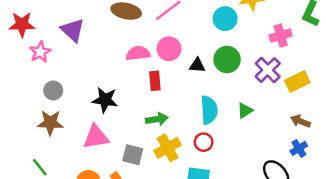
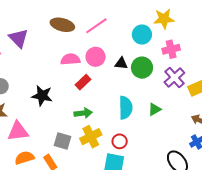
pink cross: (281, 35) -> (171, 49), moved
black triangle: (197, 65) -> (121, 63), moved
red rectangle: (155, 81) -> (83, 82), turned 49
pink triangle: (96, 137) -> (18, 131), moved
red circle: (204, 142) -> (120, 141), moved

